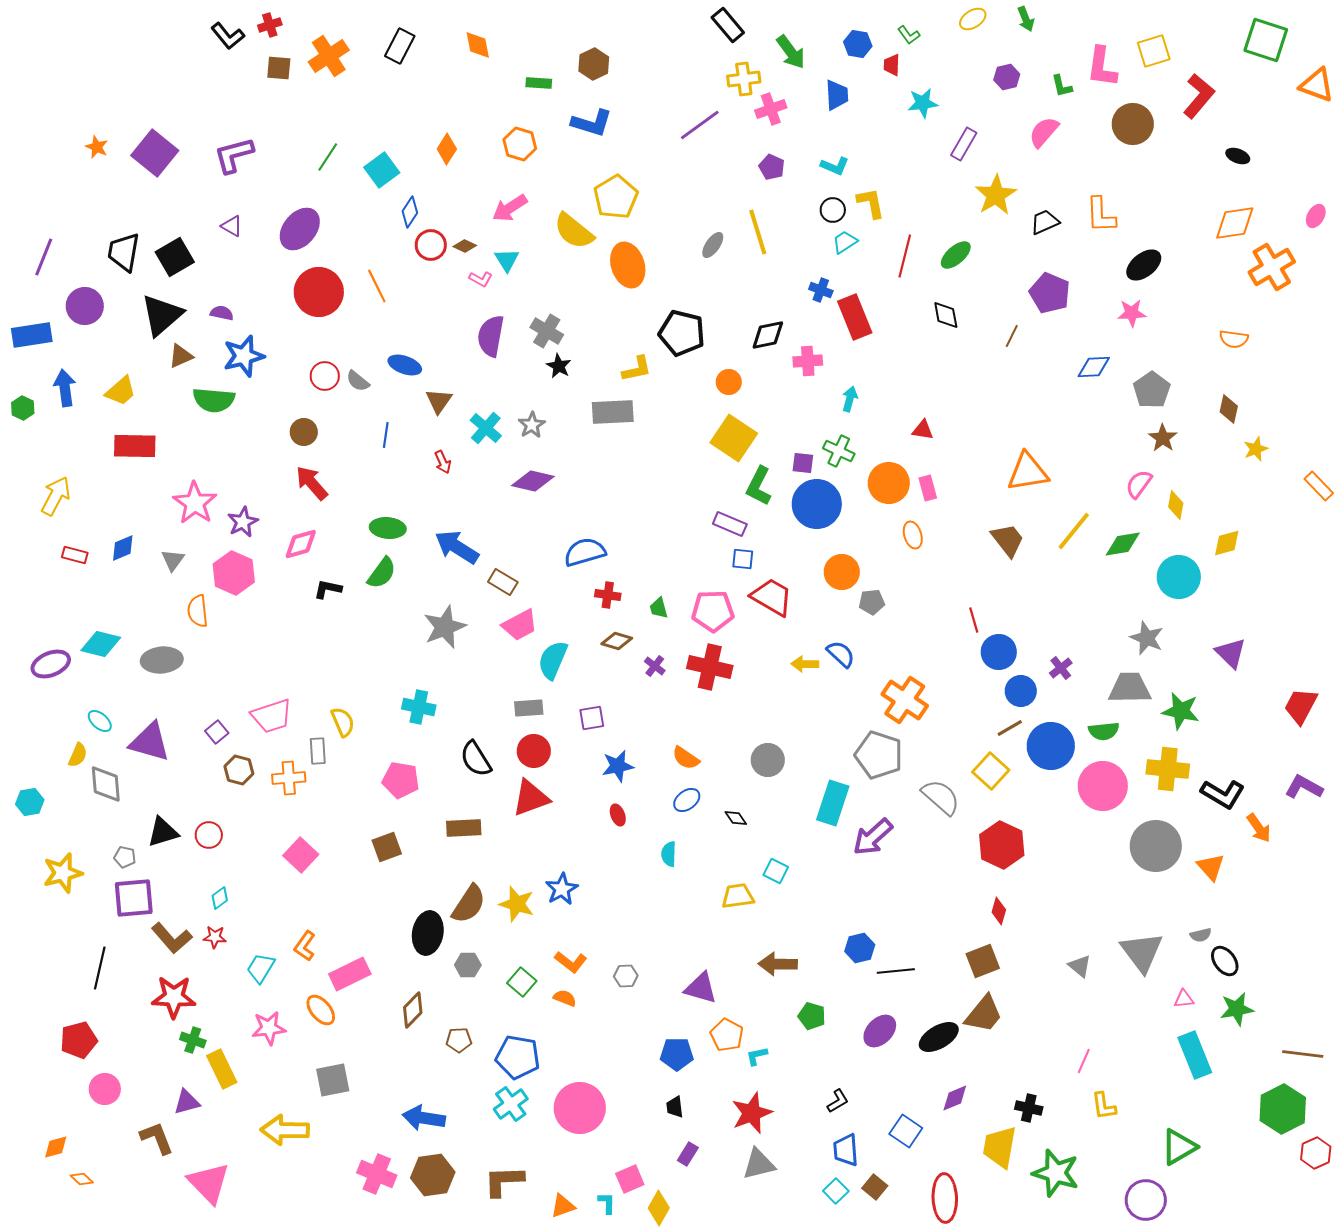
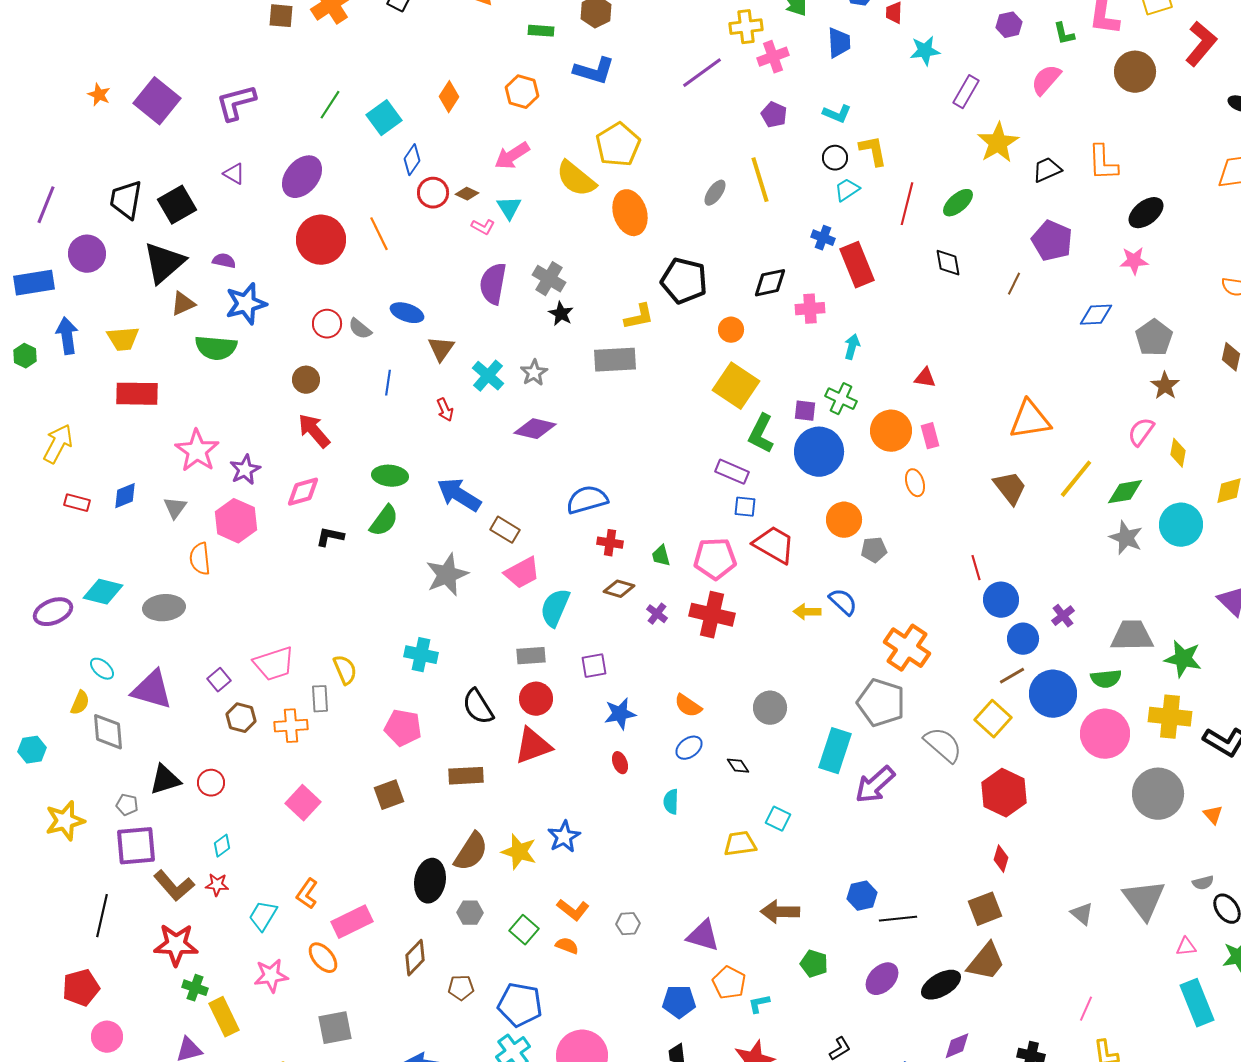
yellow trapezoid: (121, 391) -> (123, 339), turned 36
gray star: (1147, 638) -> (1126, 538), moved
orange triangle: (1211, 867) -> (1213, 815), size x0.7

